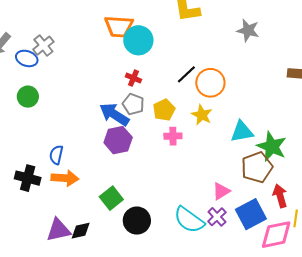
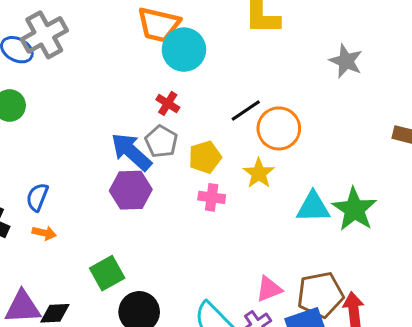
gray cross: (43, 46) -> (44, 35), size x1.4
green star: (272, 147) -> (354, 209), moved
brown pentagon: (257, 167) -> (320, 295), moved
orange arrow: (65, 178) -> (44, 233), size x0.6

